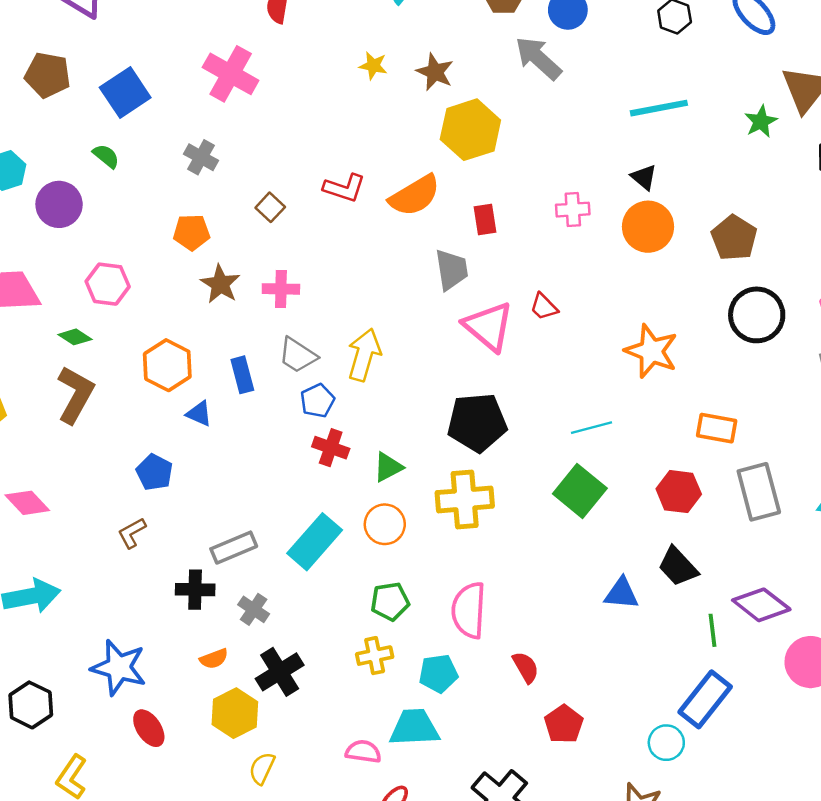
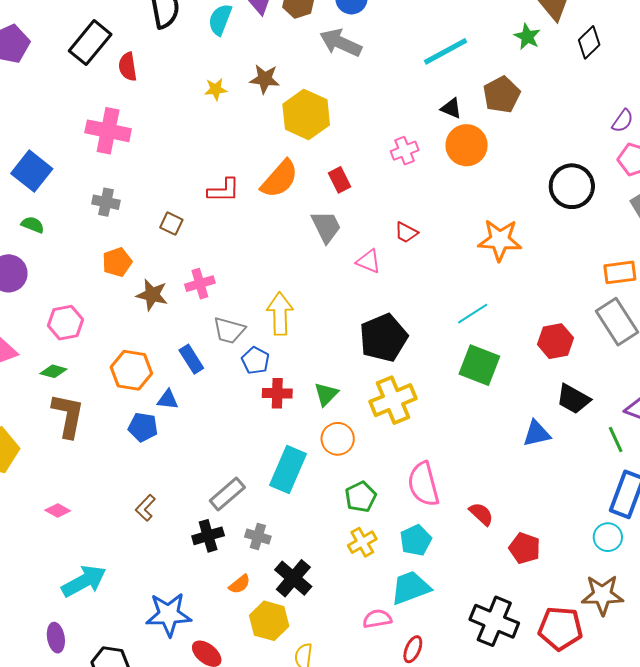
brown pentagon: (734, 238) -> (502, 95), moved, turned 30
pink triangle: (488, 326) -> (368, 261), size x0.6
orange rectangle: (717, 428) -> (620, 272), moved
blue pentagon: (154, 472) -> (143, 427), moved
pink diamond: (27, 503) -> (58, 511), size x0.7

